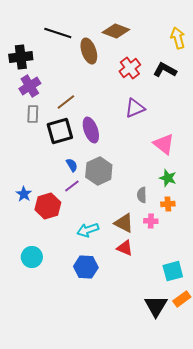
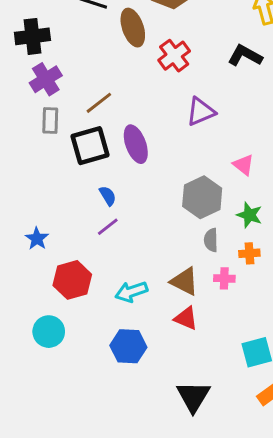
red cross: (130, 68) -> (174, 56), moved
pink triangle: (164, 144) -> (243, 165), size x0.7
gray hexagon: (99, 171) -> (202, 197), moved
red hexagon: (48, 206) -> (72, 280), moved
black triangle: (156, 306) -> (193, 396), moved

